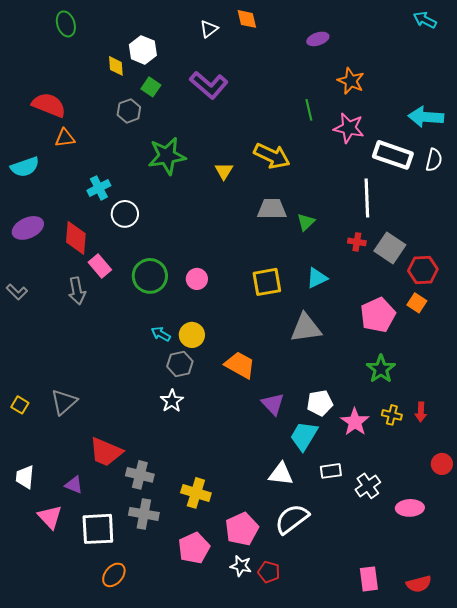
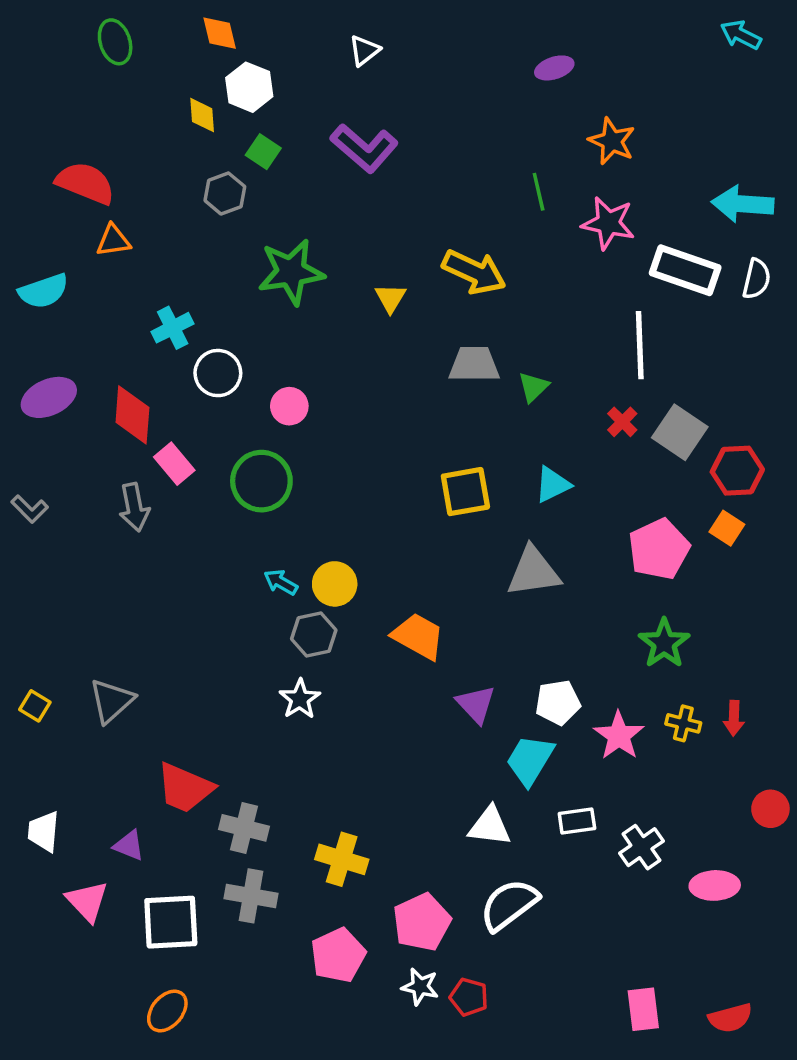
orange diamond: (247, 19) -> (220, 33), moved
red cross: (357, 242) -> (622, 422), turned 36
pink circle: (197, 279) -> (289, 406), moved
orange ellipse: (114, 575) -> (167, 1011), moved

